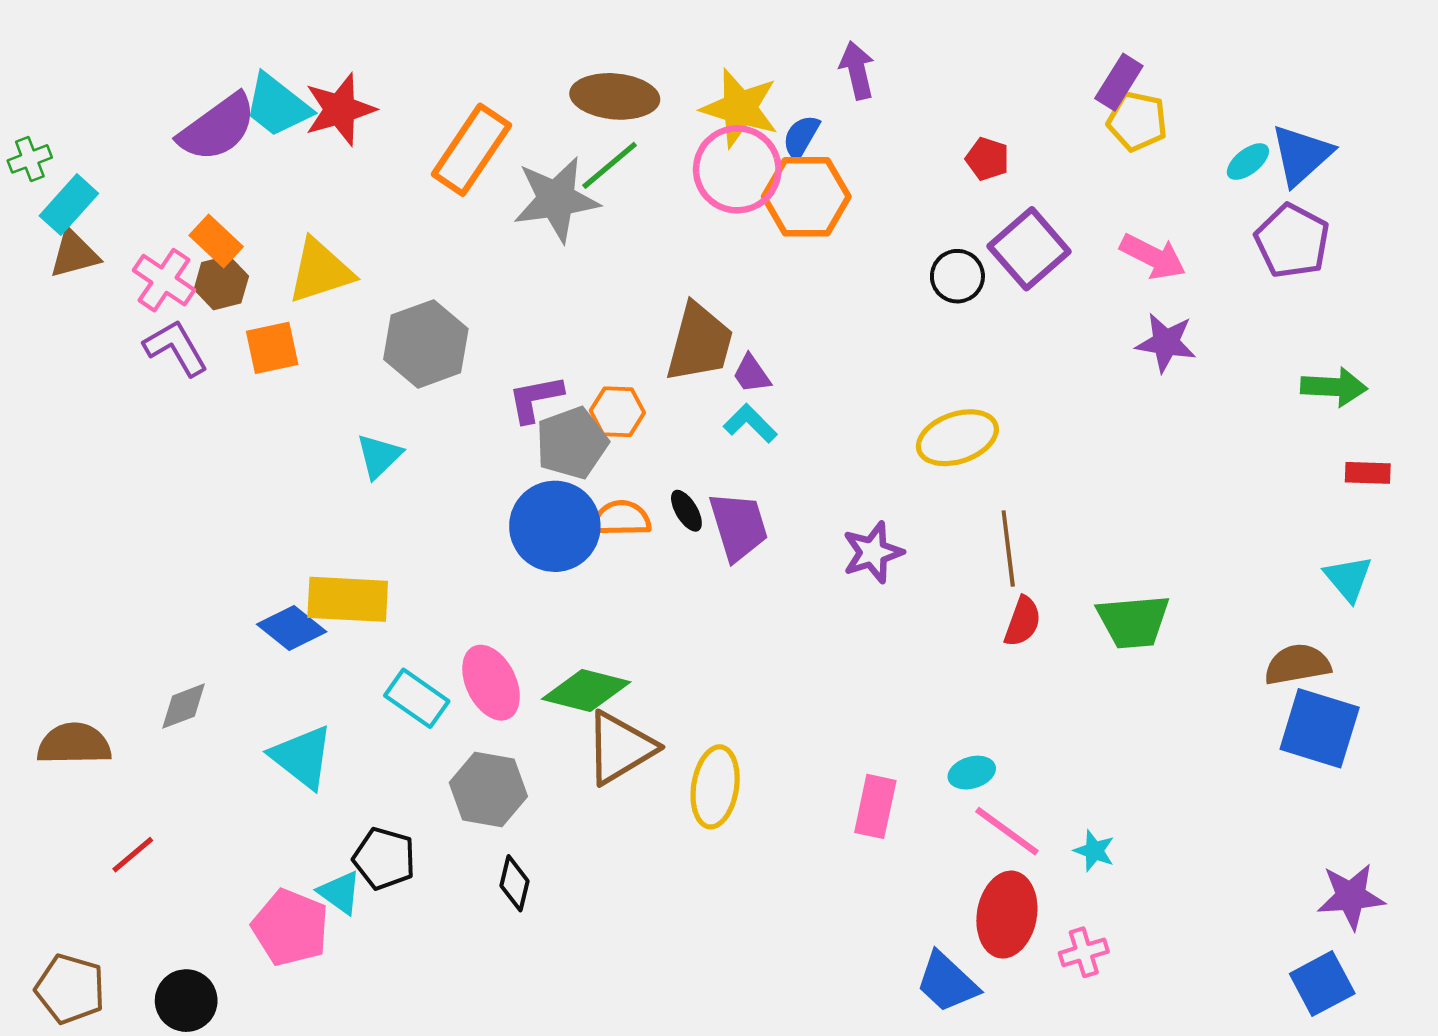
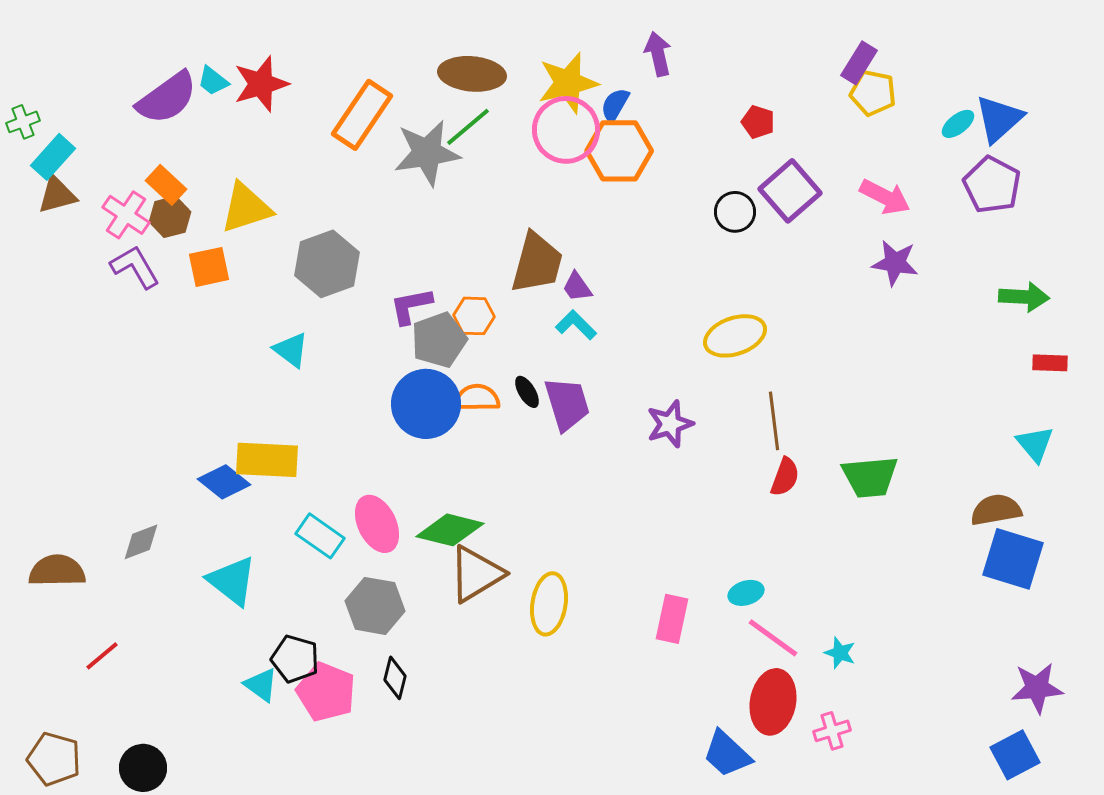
cyan trapezoid: (277, 106) -> (213, 81), size x0.6
yellow star: (740, 108) -> (568, 83), turned -30
cyan triangle: (379, 456) -> (291, 350), turned -39
pink pentagon: (290, 928) -> (326, 692), moved

